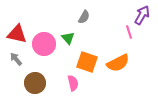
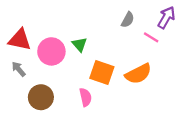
gray semicircle: (84, 17) -> (128, 20), moved
pink line: (129, 32) -> (151, 37), turned -40

